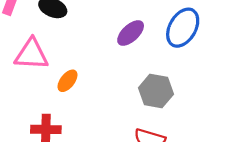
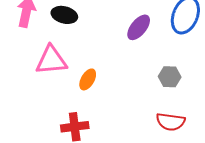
gray hexagon: (156, 91) -> (170, 77), size x0.7

